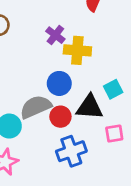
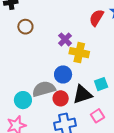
black triangle: (90, 107) -> (82, 94), turned -30
pink square: (114, 133) -> (97, 116), turned -32

